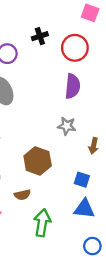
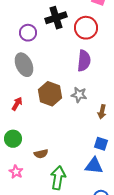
black cross: (40, 36) -> (56, 18), size x1.5
brown hexagon: (38, 161) -> (50, 94), moved
blue square: (82, 180) -> (101, 144), moved

